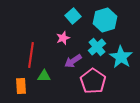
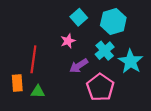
green triangle: (44, 76) -> (38, 92), moved
orange rectangle: (21, 86) -> (17, 83), moved

